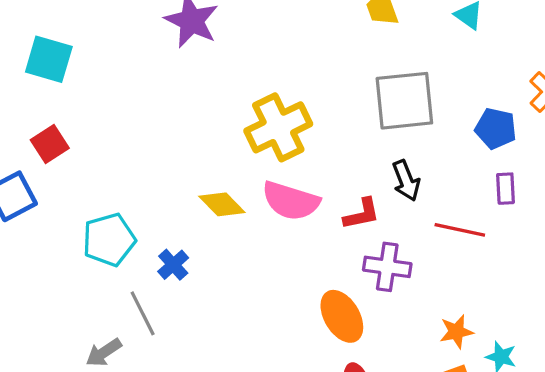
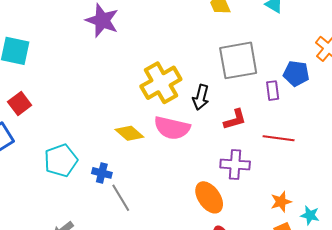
black arrow: (406, 181) -> (201, 97), moved, turned 40
purple rectangle: (506, 189) -> (273, 91), moved
red L-shape: (362, 214) -> (235, 119), moved
blue cross: (173, 265) -> (102, 173), turned -30
gray line: (143, 313) -> (121, 198), moved

